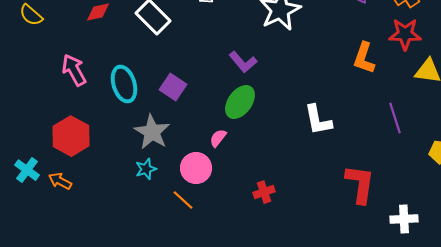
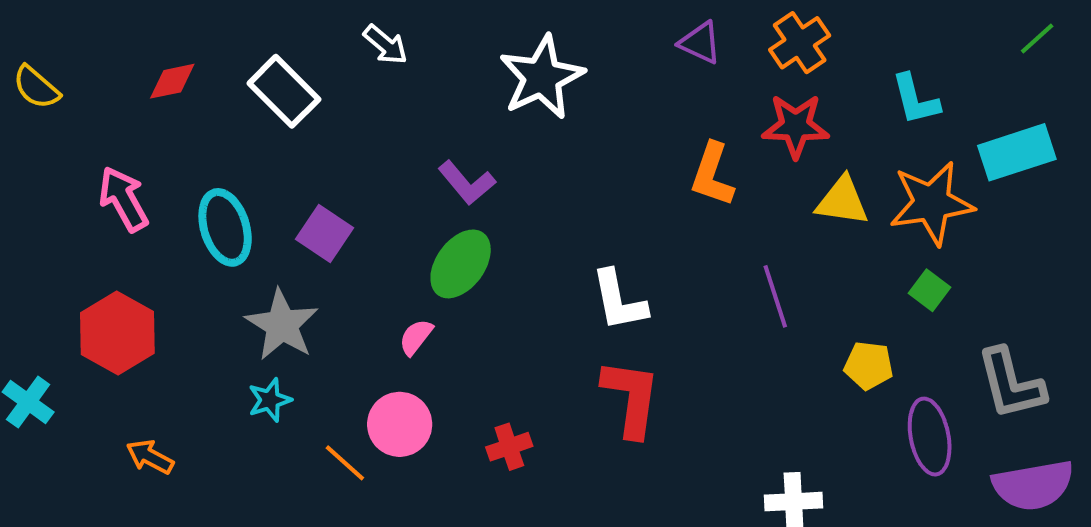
pink circle: (196, 168) -> (400, 424), moved
orange arrow: (60, 181) -> (150, 457), moved
red L-shape: (360, 184) -> (631, 398), moved

